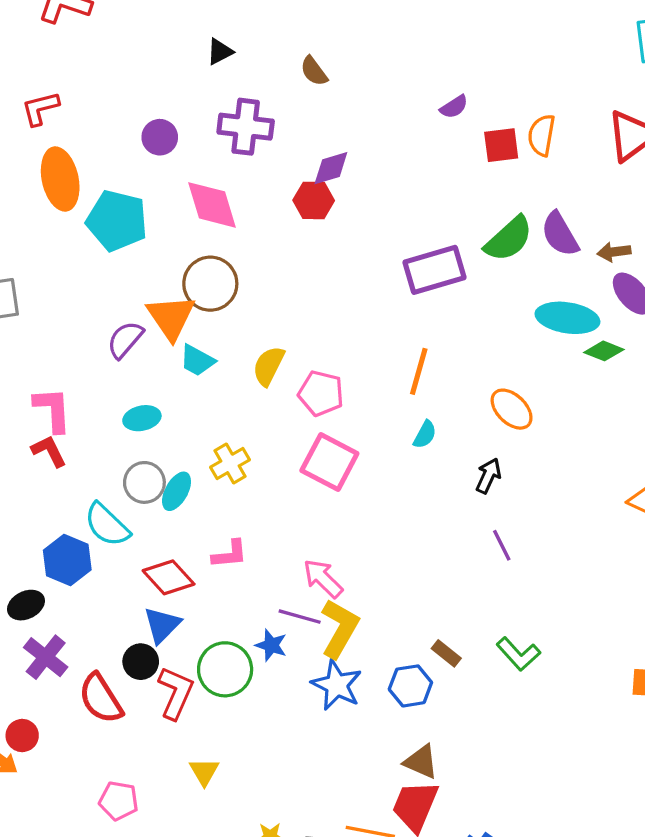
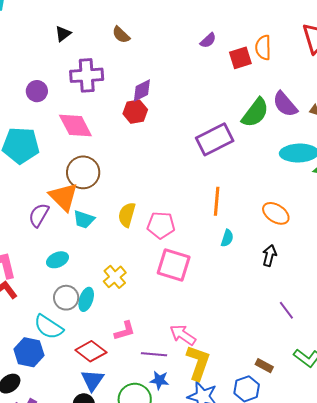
purple line: (502, 545) -> (286, 310), moved
purple line: (300, 617) -> (154, 354), moved

